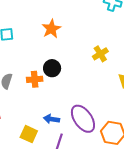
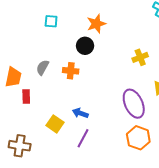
black circle: (52, 68) -> (85, 46), moved
purple ellipse: (83, 119) -> (134, 104), moved

